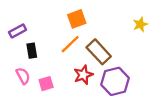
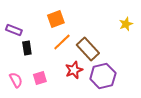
orange square: (77, 19) -> (56, 19), moved
purple rectangle: (18, 31) -> (14, 30), turned 49
pink semicircle: (23, 76) -> (16, 80), moved

